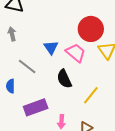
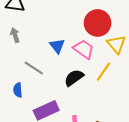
black semicircle: (64, 79) -> (74, 78), turned 84
yellow line: (91, 95) -> (104, 72), moved

